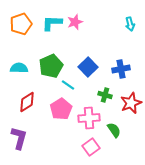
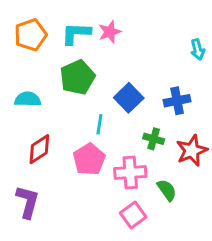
cyan arrow: (130, 24) -> (198, 49), moved
green pentagon: (51, 66) -> (77, 77), moved
cyan line: (68, 85) -> (99, 124), turned 64

